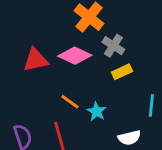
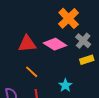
orange line: (70, 102) -> (32, 72), moved

